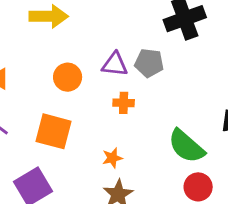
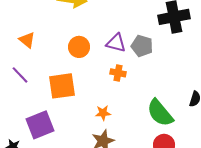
orange square: (54, 131) -> (62, 86), turned -32

